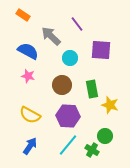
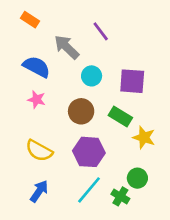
purple square: (101, 50) -> (132, 81), moved
green rectangle: (92, 89) -> (120, 117), turned -48

